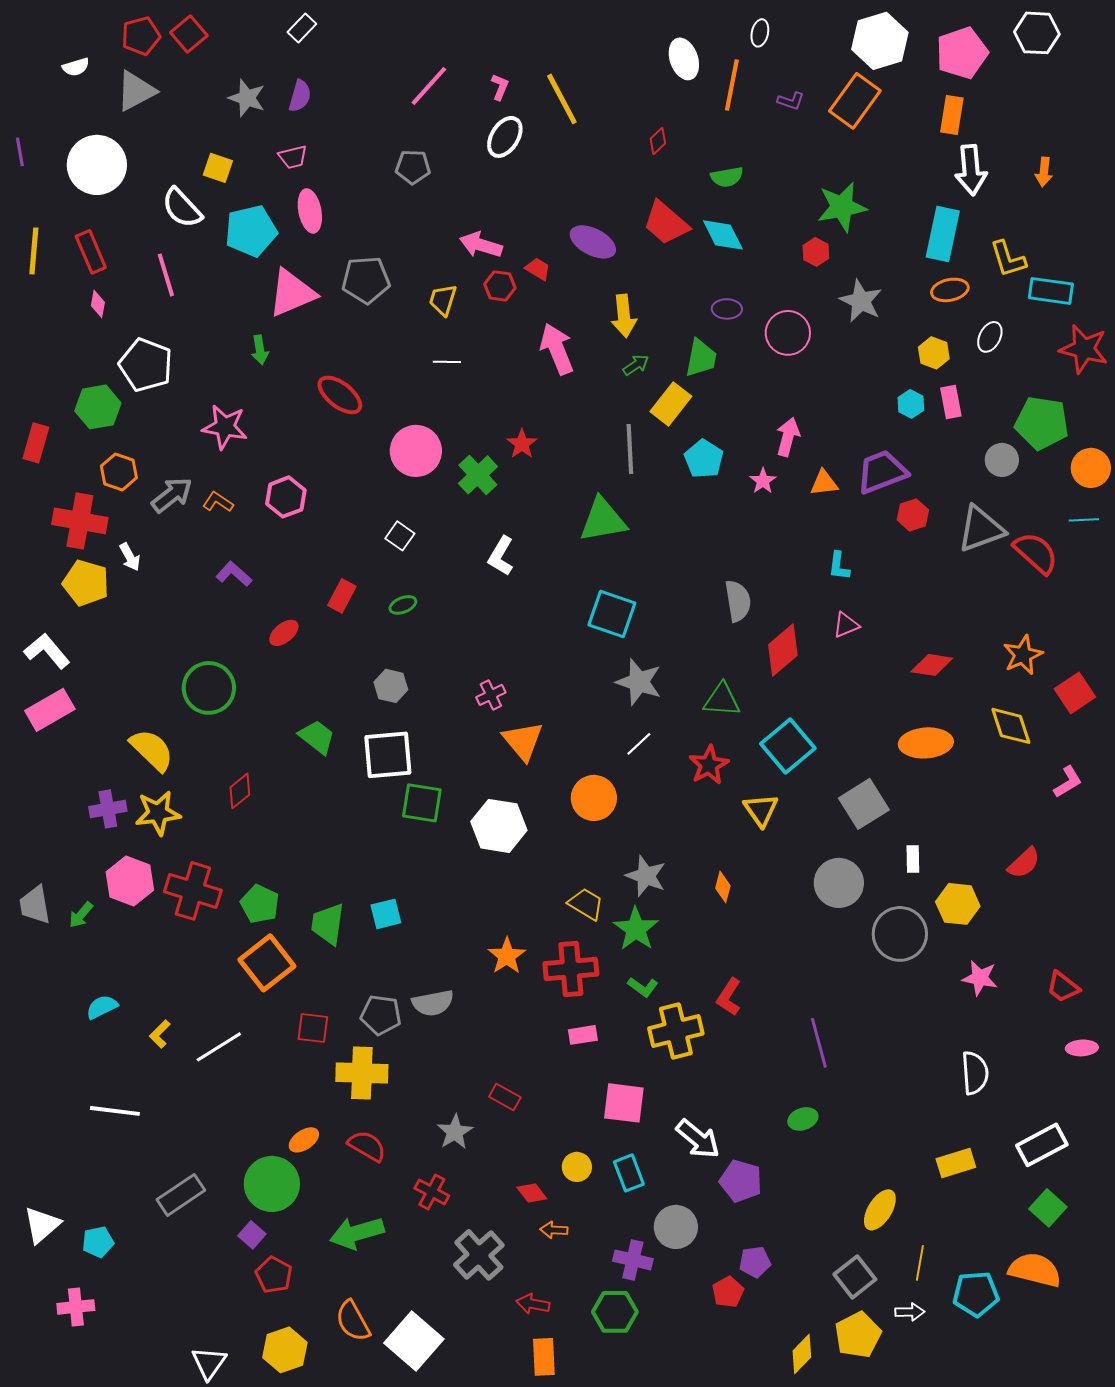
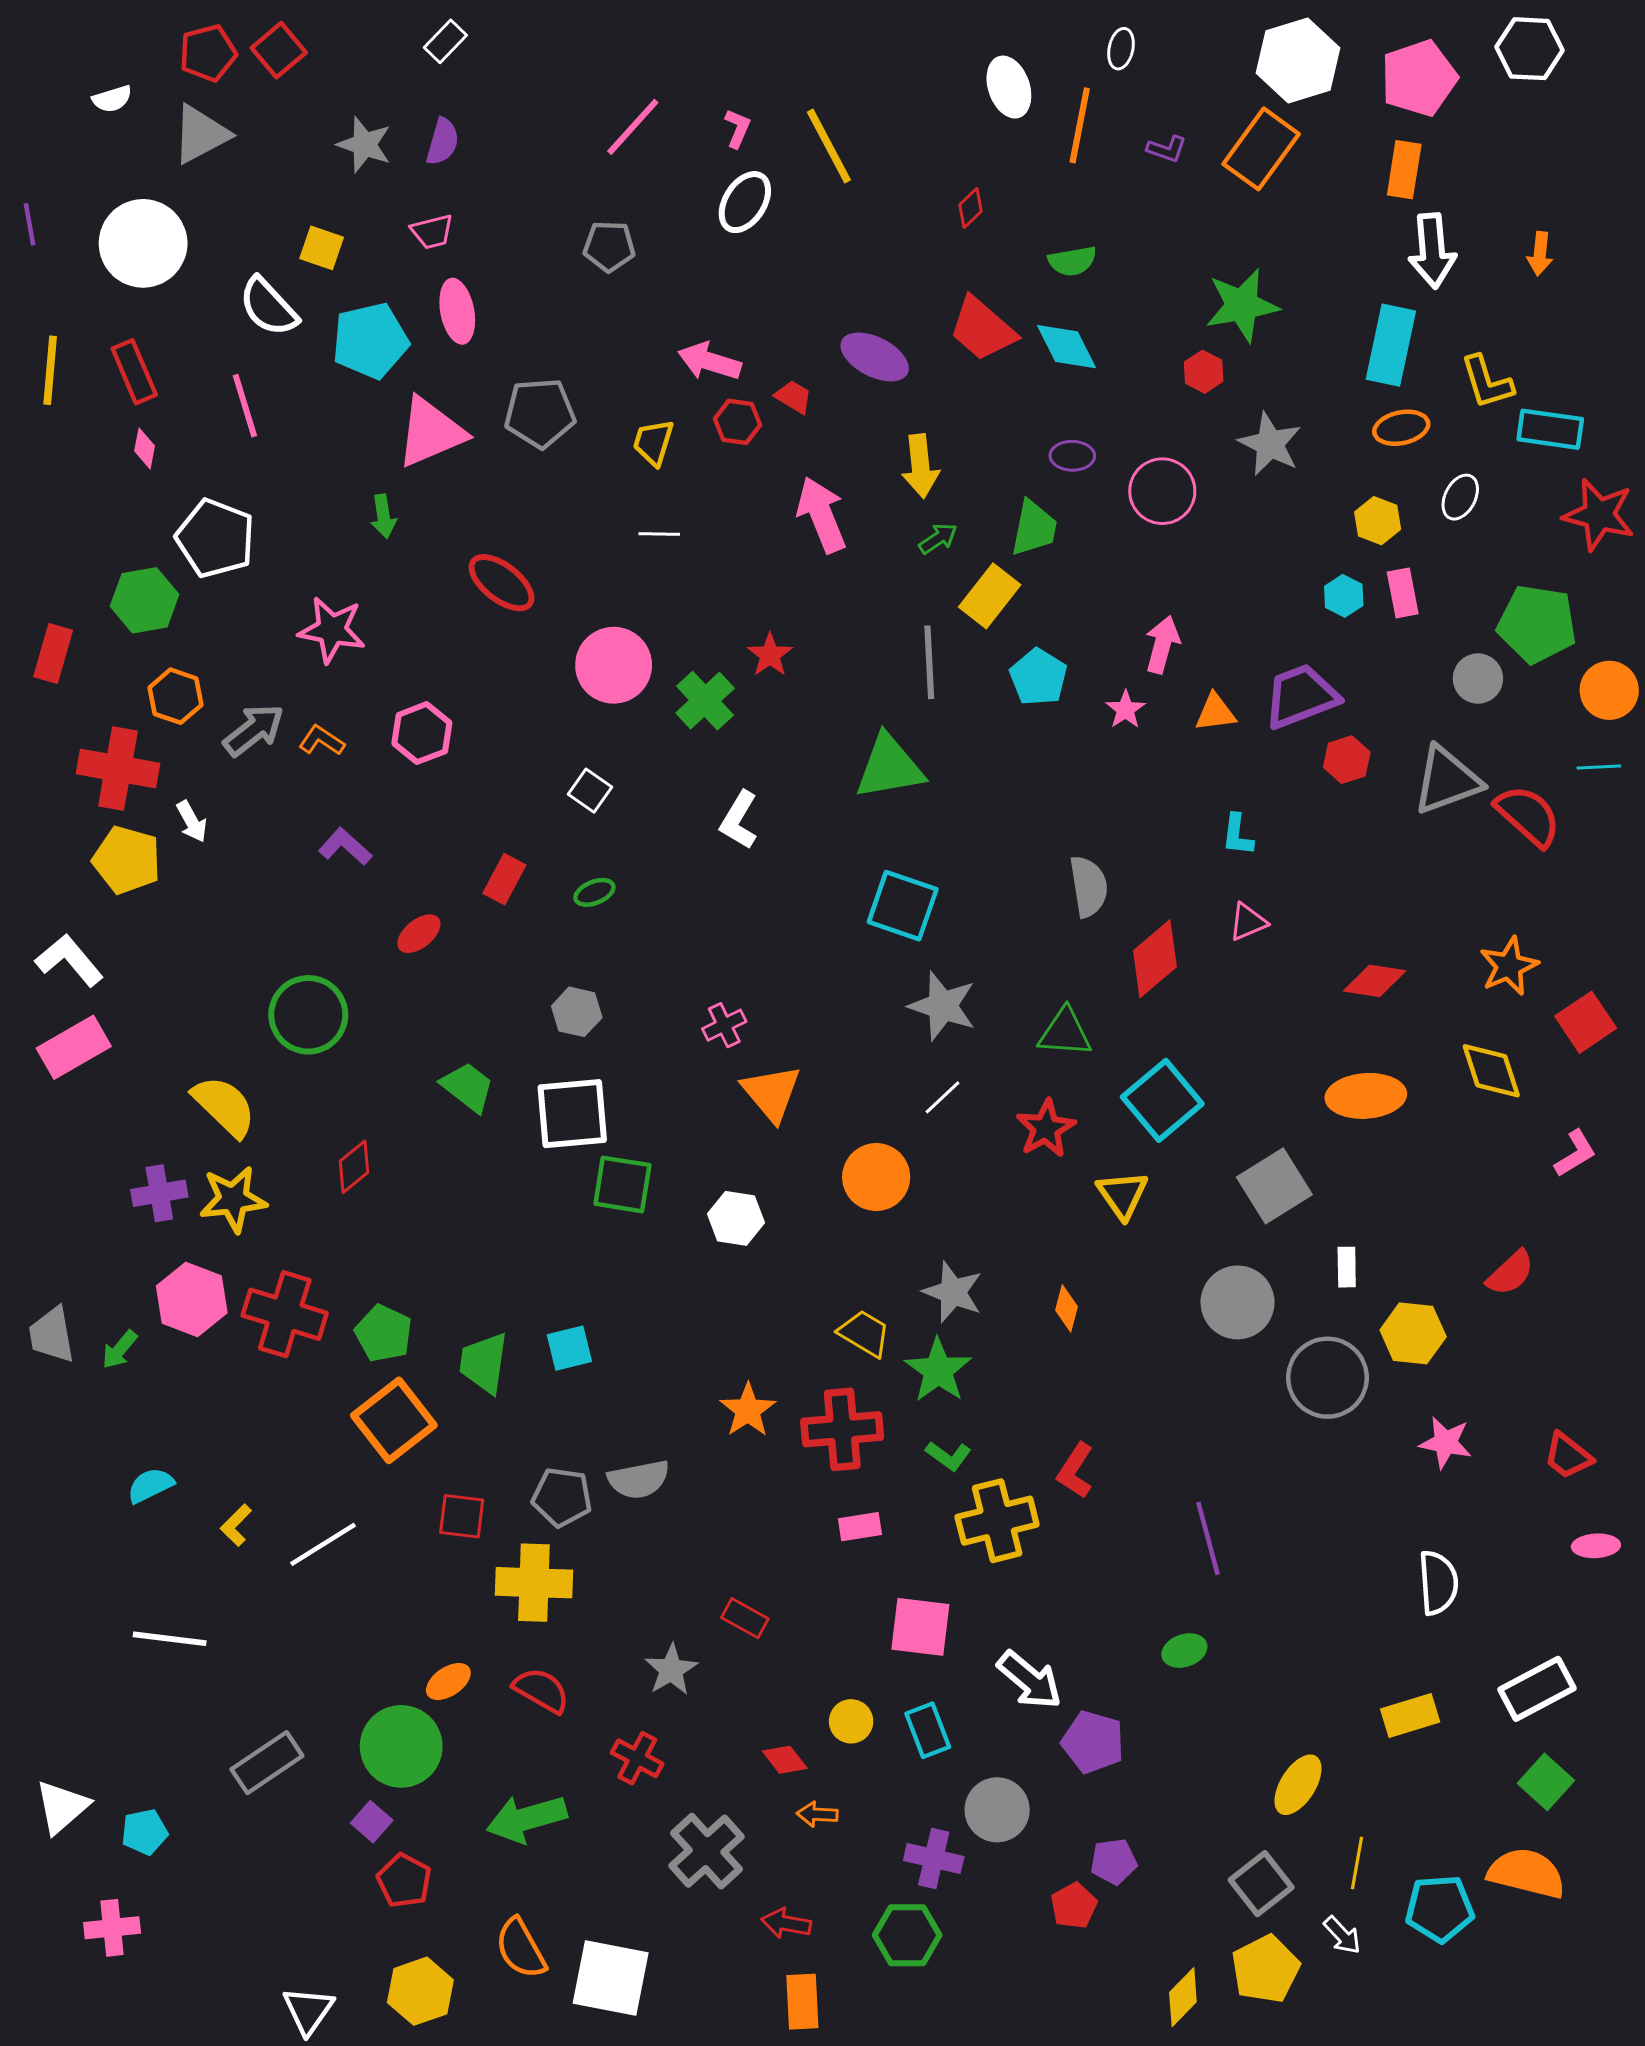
white hexagon: (499, 826) -> (736, 1218), size x0.7
white arrow: (910, 1312) -> (1342, 1935), turned 48
white square: (414, 1341) -> (611, 1978), turned -30

